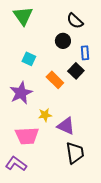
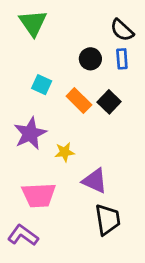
black semicircle: (75, 21) -> (122, 30), moved
blue rectangle: (85, 53) -> (122, 59), moved
orange rectangle: (55, 80) -> (79, 100), moved
yellow star: (45, 115) -> (65, 152), moved

